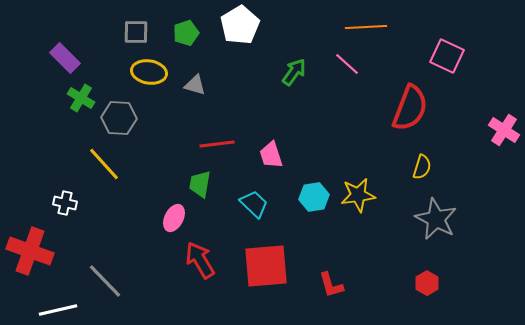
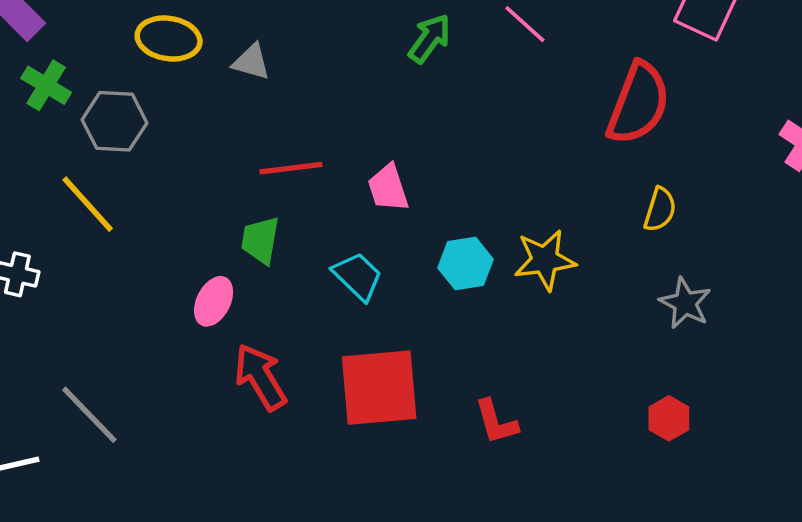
gray star: (436, 219) -> (685, 303), size x0.7

